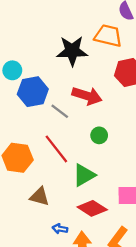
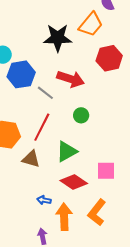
orange trapezoid: (108, 36) -> (91, 24), turned 116
red line: (56, 149) -> (42, 127), turned 64
brown triangle: (40, 196) -> (31, 159), moved

